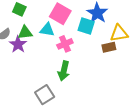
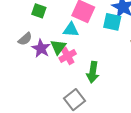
green triangle: (25, 32) -> (58, 47), moved, turned -42
pink cross: (65, 44) -> (68, 56), moved

